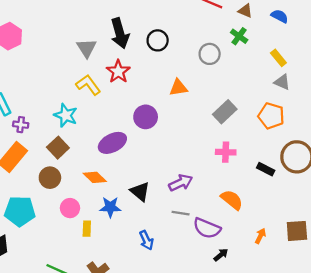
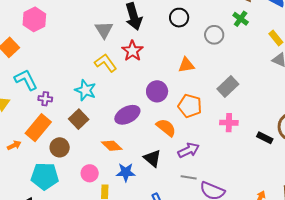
black circle: (158, 40) -> (179, 18), moved
orange pentagon: (271, 116) -> (190, 106), moved
brown circle: (50, 178) -> (60, 147), moved
orange semicircle: (232, 200) -> (166, 128), moved

